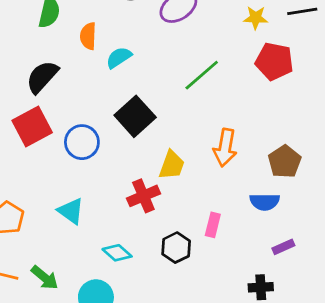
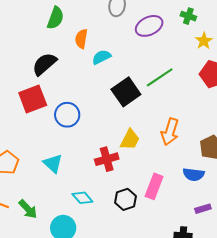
yellow star: (256, 18) -> (204, 41), turned 30
black square: (135, 116) -> (126, 92), moved
pink rectangle: (213, 225) -> (154, 186), size x1.4

